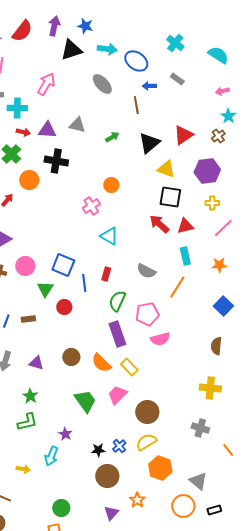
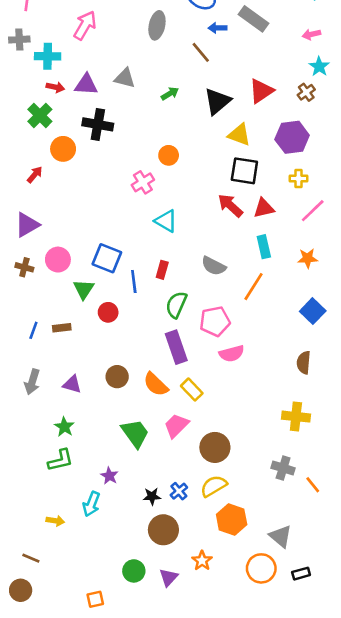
gray rectangle: (177, 79) -> (253, 19), size x1.6
gray ellipse: (102, 84) -> (157, 25), turned 55
brown line: (136, 105) -> (201, 52), turned -30
orange line: (228, 450) -> (313, 485), moved
green circle: (61, 508) -> (134, 571), moved

